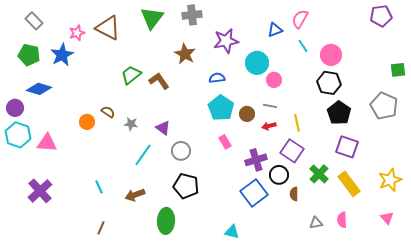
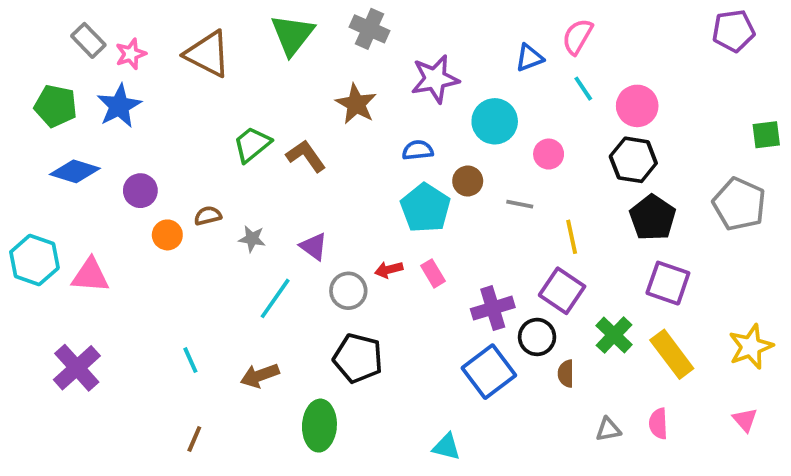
gray cross: (192, 15) -> (370, 29), turned 30
gray rectangle: (34, 21) -> (88, 40), moved
pink star: (77, 33) -> (131, 54), moved
pink circle: (274, 80) -> (549, 154), moved
purple circle: (15, 108) -> (140, 191), moved
brown semicircle: (108, 112) -> (208, 216), turned -48
brown circle: (247, 114) -> (468, 181), moved
red arrow: (269, 126) -> (389, 270), moved

